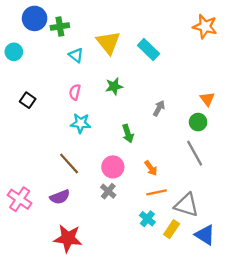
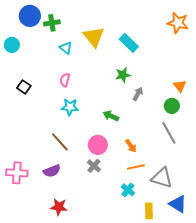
green star: (114, 86) -> (123, 75), moved
green arrow: (128, 134) -> (111, 116), turned 133
pink cross: (20, 199) -> (17, 173), turned -30
yellow rectangle: (172, 229) -> (149, 211), moved, turned -35
red star: (68, 238) -> (59, 207), size x0.7

